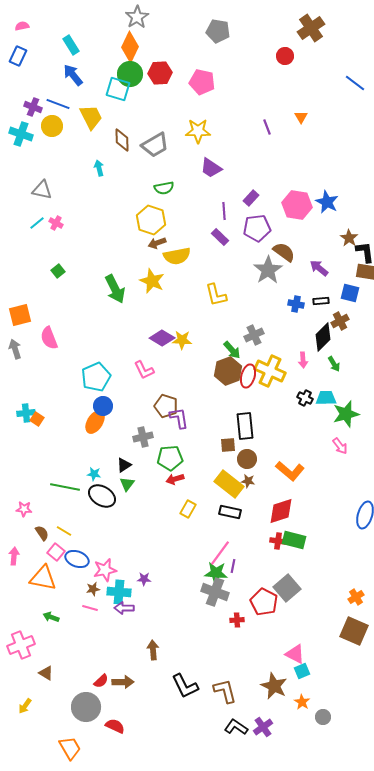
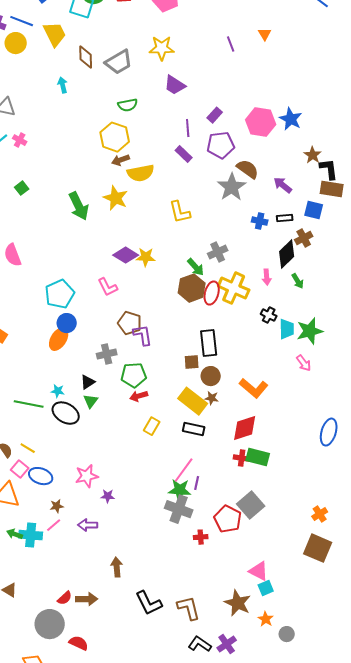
cyan trapezoid: (326, 398) -> (287, 329), moved, turned 90
pink star: (105, 570) -> (87, 476), moved
cyan cross: (119, 592) -> (31, 535), moved
pink line: (90, 608) -> (54, 525), turned -56

